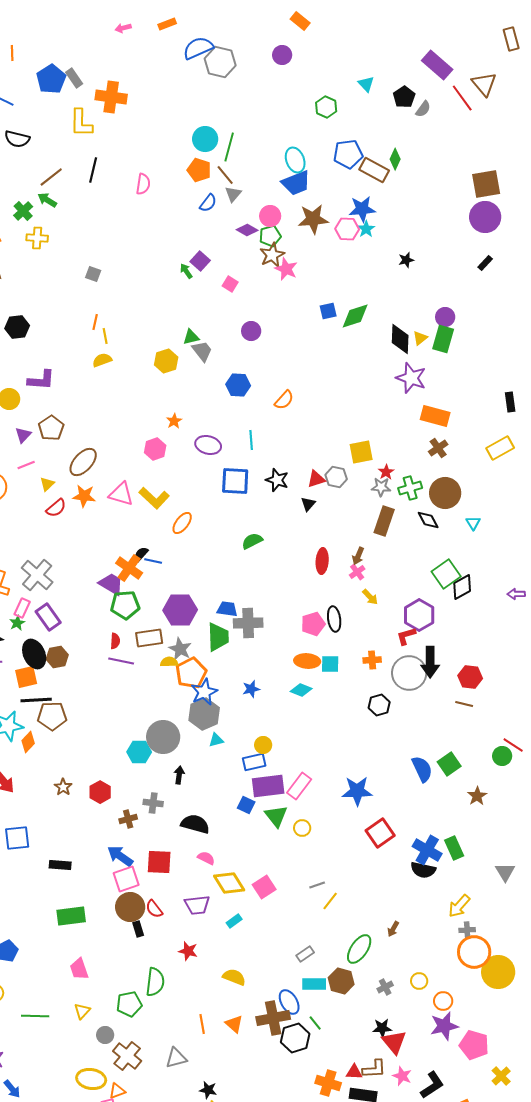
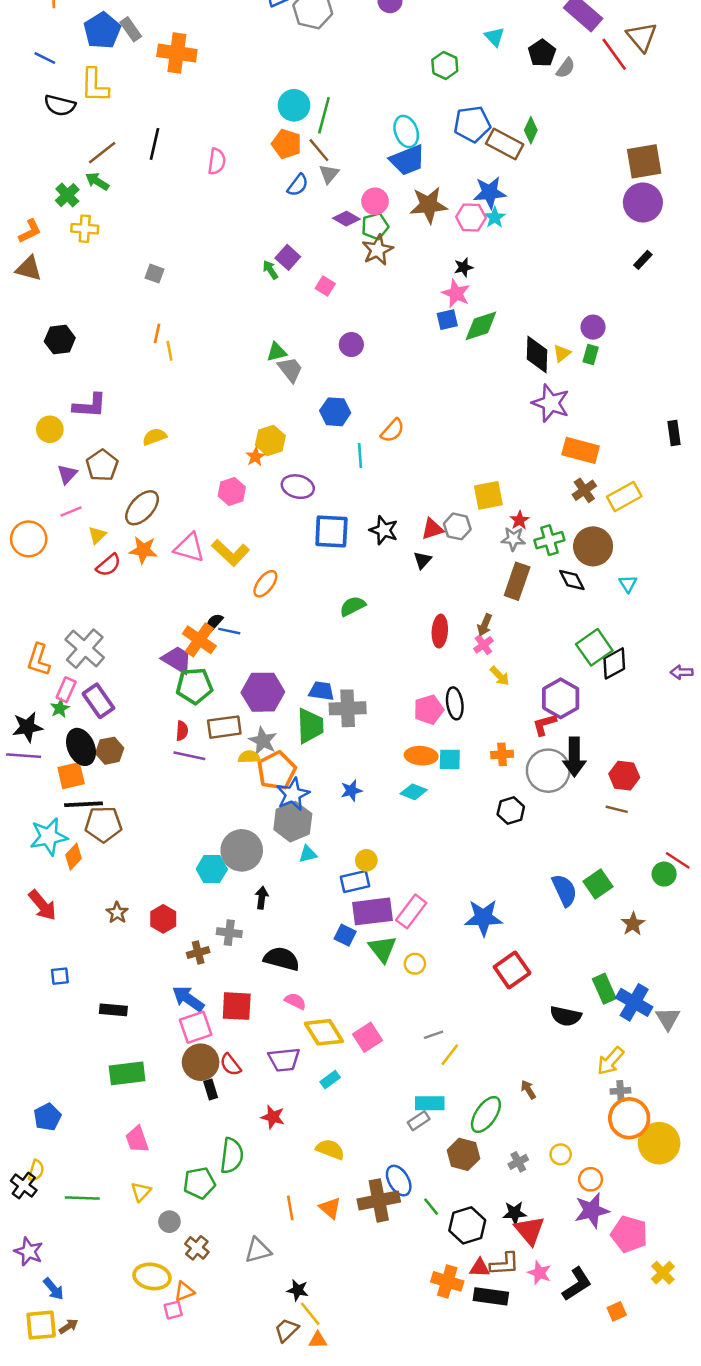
yellow L-shape: (81, 123) -> (95, 85), moved
black star: (406, 260) -> (463, 267), moved
pink star: (286, 269) -> (456, 293), moved
green rectangle: (443, 339) -> (591, 355), size x0.6
yellow semicircle: (102, 360) -> (154, 437), moved
yellow hexagon: (166, 361) -> (270, 440), moved
cyan line: (251, 440) -> (360, 455), moved
yellow rectangle: (500, 448) -> (624, 497), moved
blue square: (17, 838) -> (60, 976), size x0.6
blue cross: (427, 850) -> (634, 1002), moved
brown arrow: (393, 929) -> (528, 1090), turned 119
cyan rectangle: (314, 984) -> (430, 1103), moved
black hexagon: (295, 1038) -> (467, 1225), moved
brown cross: (127, 1056) -> (197, 1248), size x0.7

